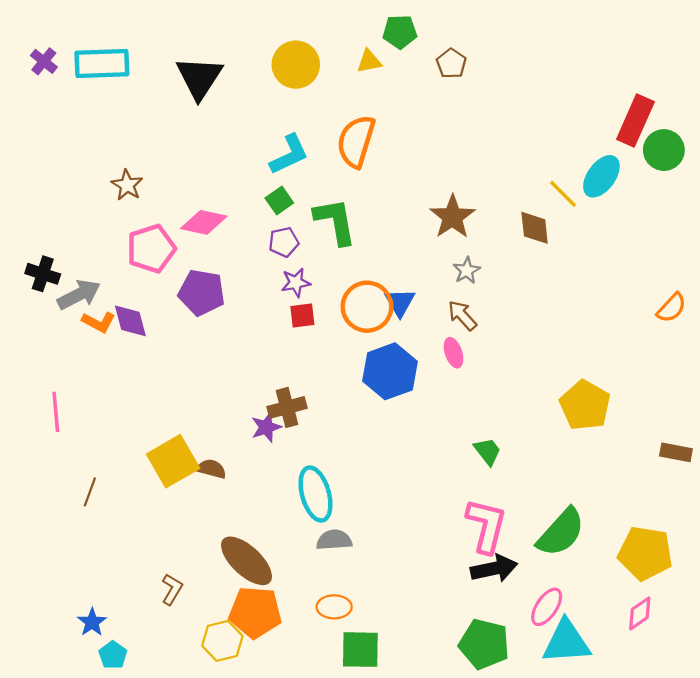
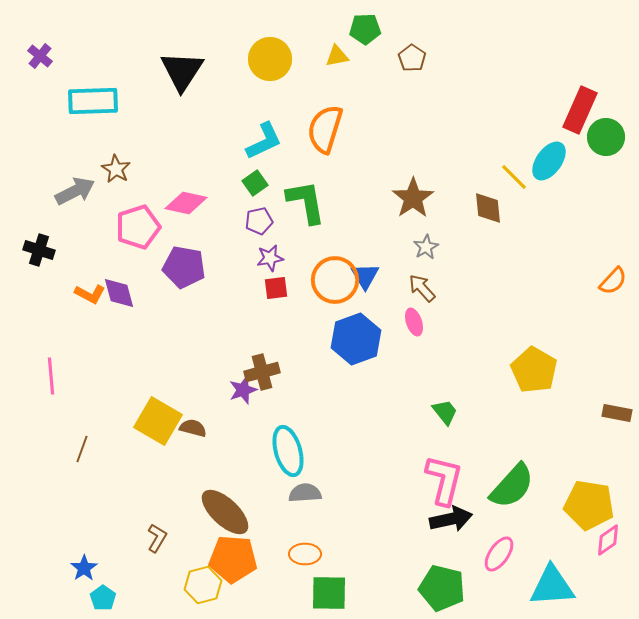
cyan rectangle: (102, 63) -> (93, 101), moved
gray arrow: (79, 295) -> (75, 191), moved
yellow square: (173, 461) -> (158, 421), turned -30
pink diamond: (640, 613) -> (608, 540), moved
cyan triangle: (566, 642) -> (552, 586), moved

